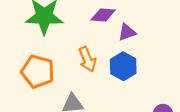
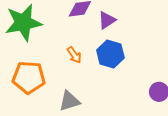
orange arrow: (87, 59) -> (74, 55), size x0.7

